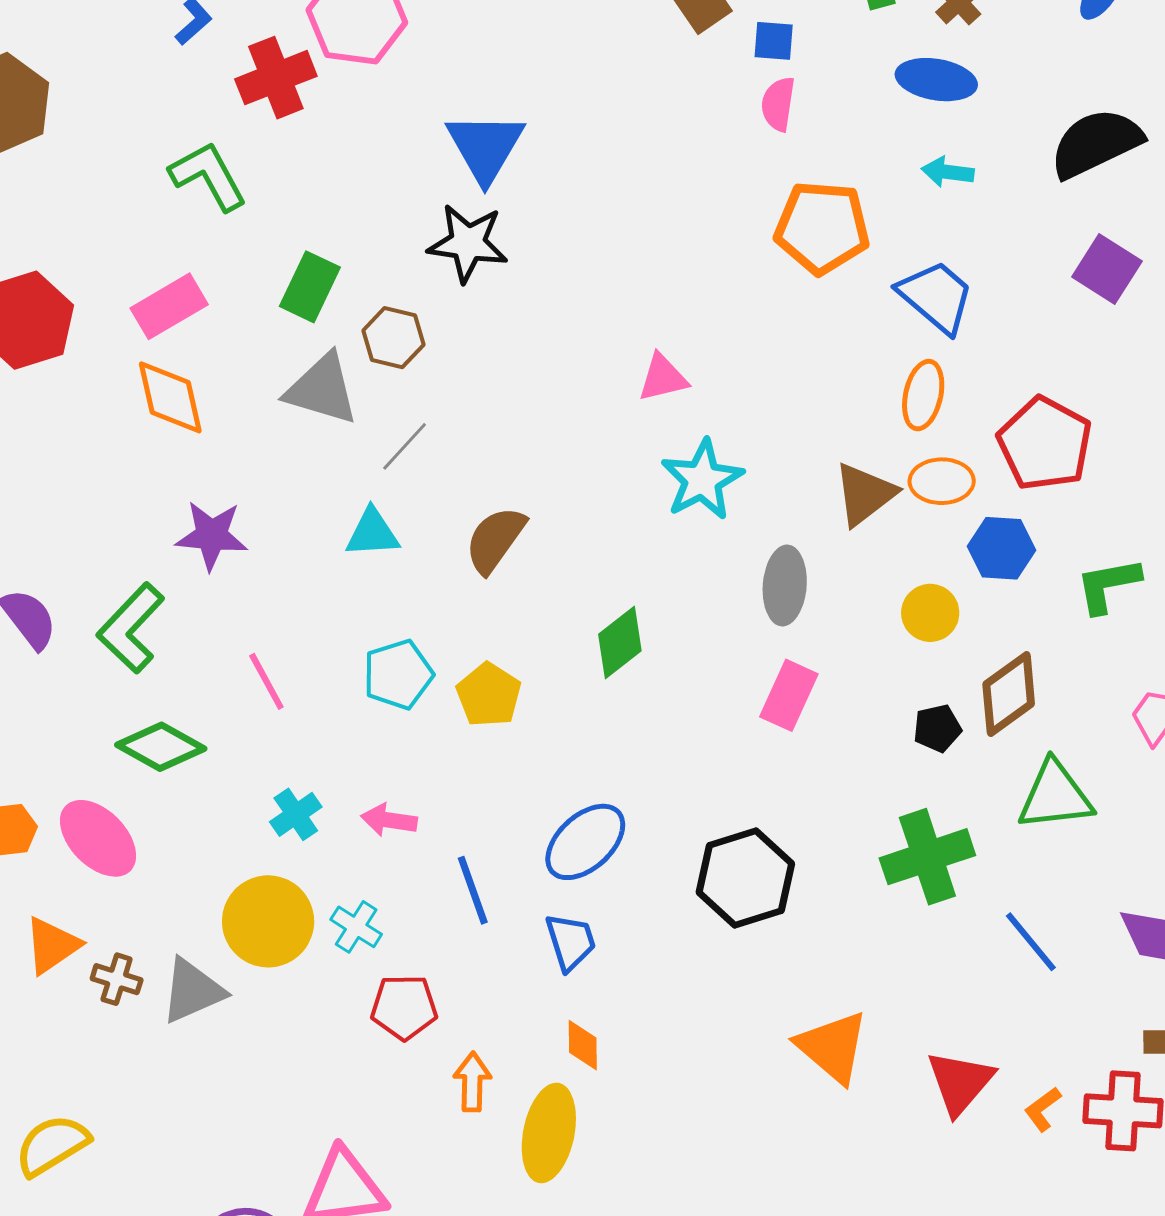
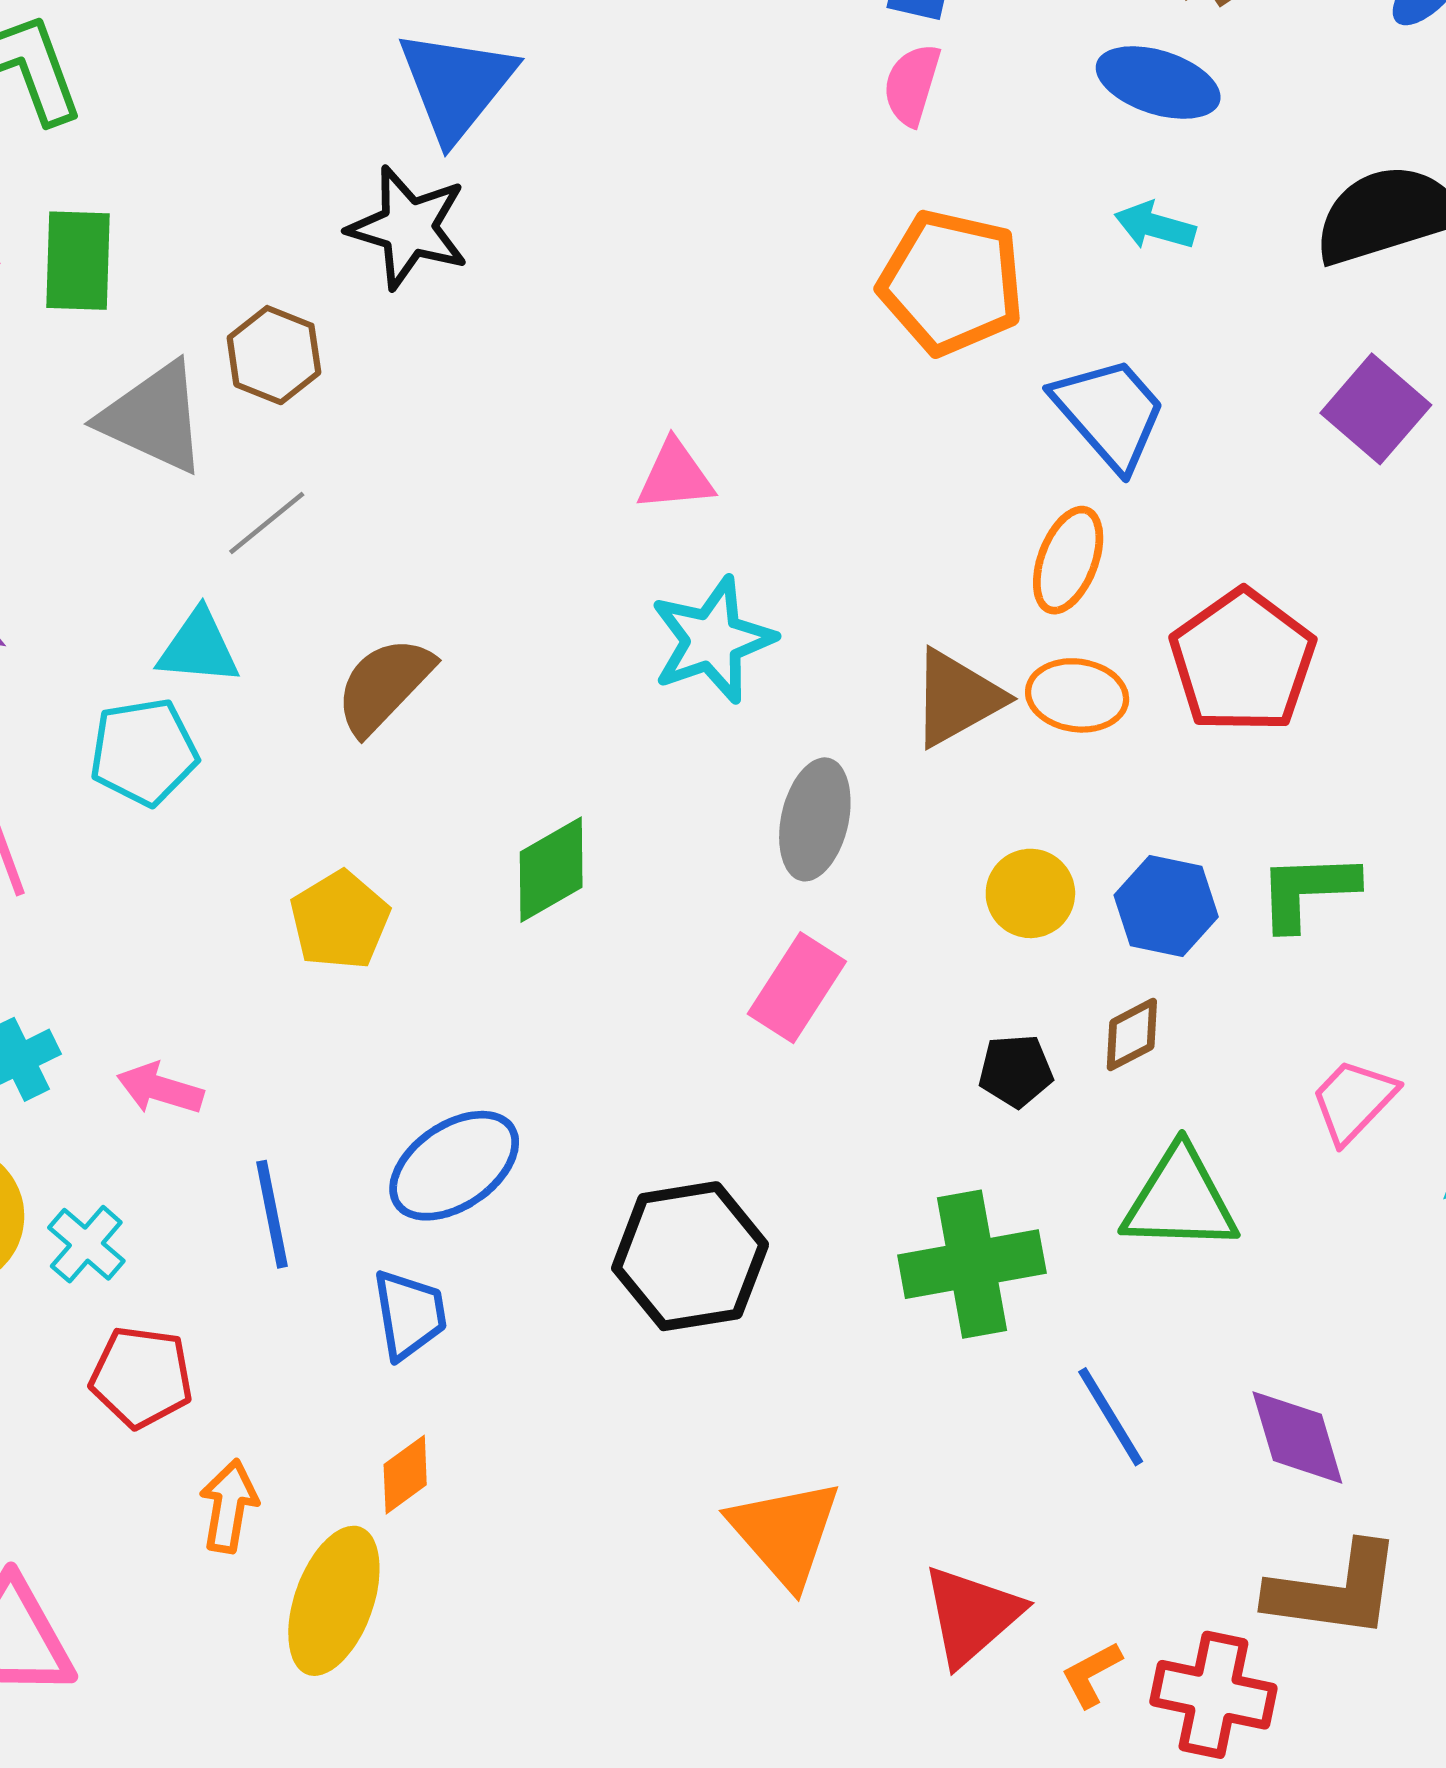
green rectangle: (310, 287) -> (78, 261), moved, turned -32
blue hexagon: (1002, 548) -> (1166, 906), moved
cyan pentagon: (398, 675) -> (144, 752), moved
brown diamond: (1009, 694) -> (1132, 1034), size x0.6
orange diamond: (583, 1045) -> (405, 1475), turned 46

